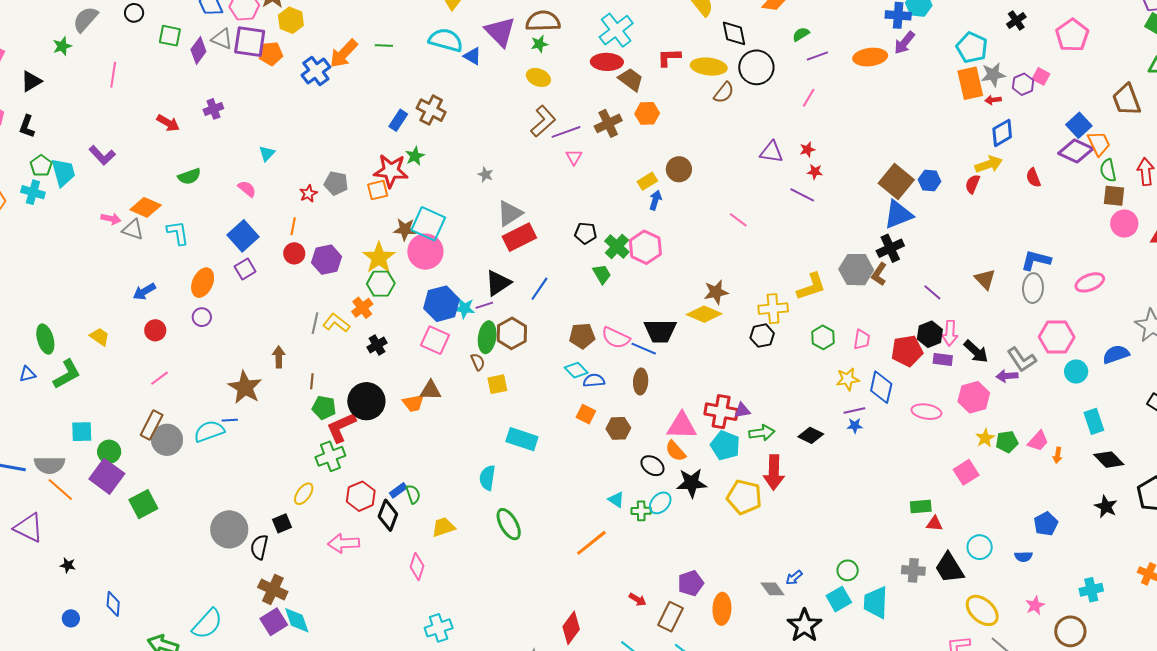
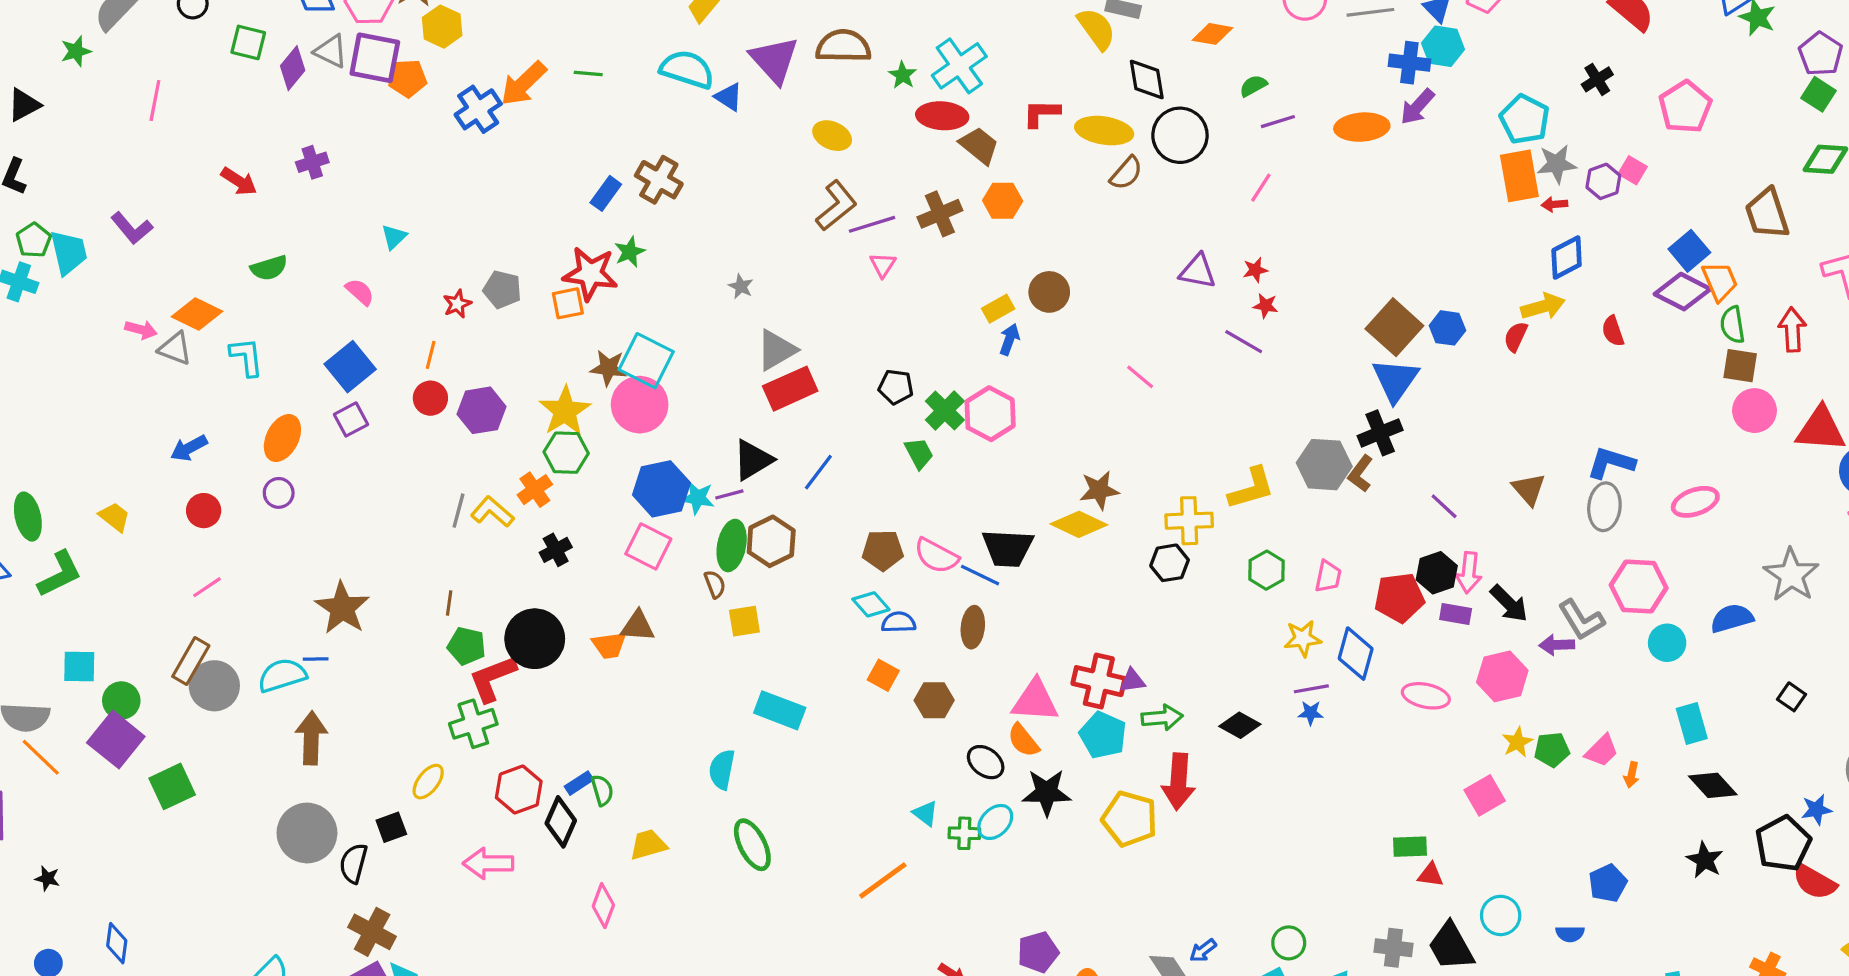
green star: (539, 44) -> (903, 75), moved, turned -30
blue triangle: (898, 215) -> (1395, 380), turned -36
brown arrow: (279, 357) -> (311, 738), moved, size x1.5

